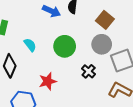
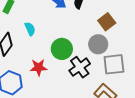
green circle: (65, 46) -> (62, 49), moved
black cross: (89, 71) -> (80, 67), size x1.5

